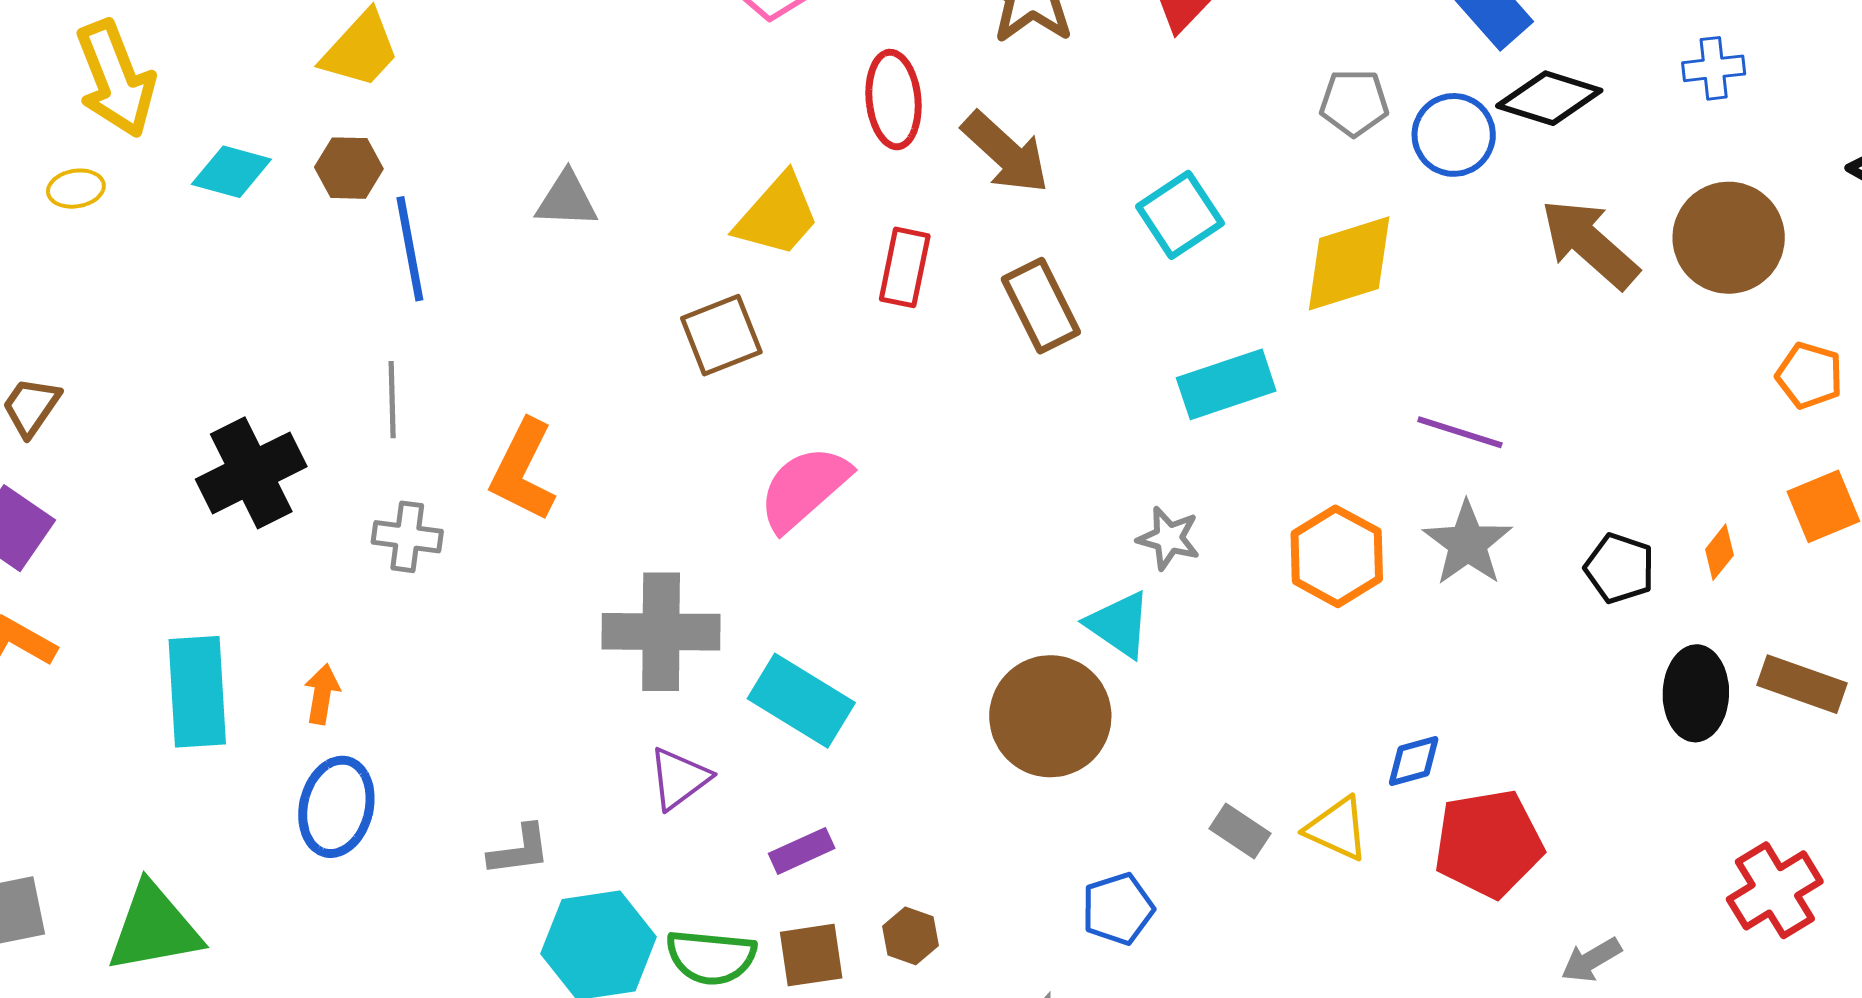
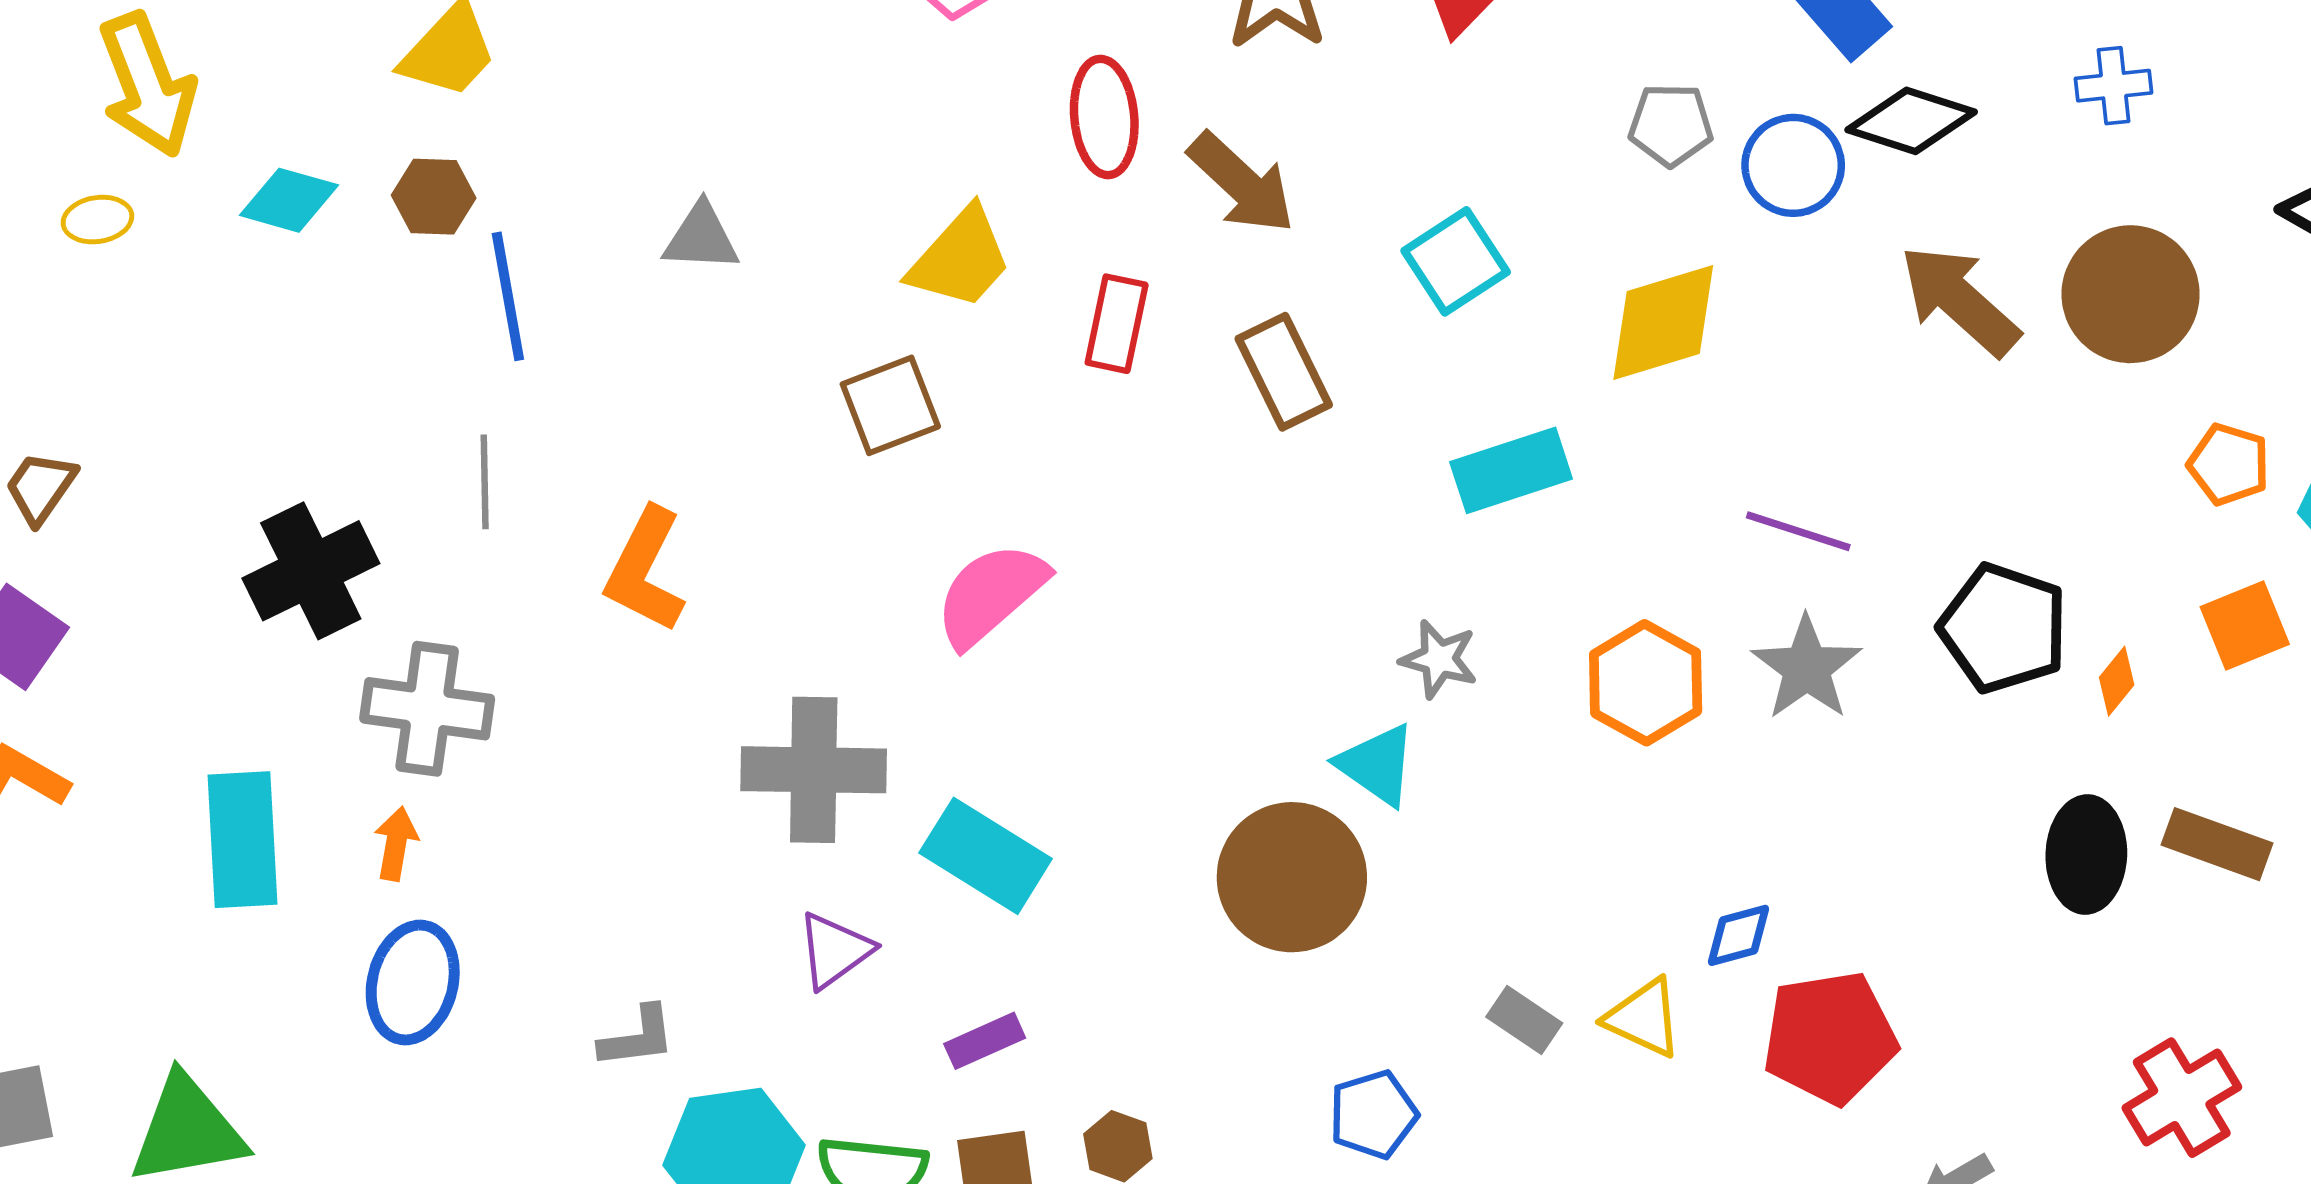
gray cross: (407, 537) -> (427, 709), moved, size x1.5
black pentagon: (1620, 568) -> (2003, 628), moved, size x1.5

